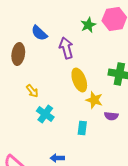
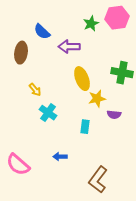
purple arrow: (66, 48) -> (69, 47), turned -75
yellow star: (94, 100) -> (97, 99), turned -30

